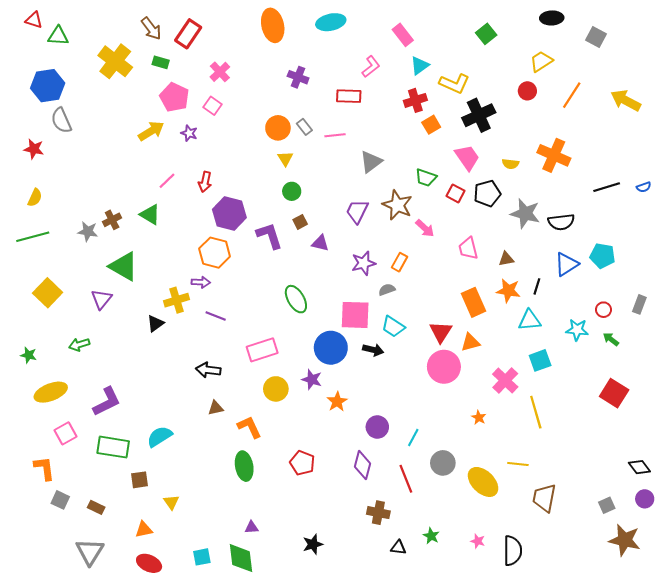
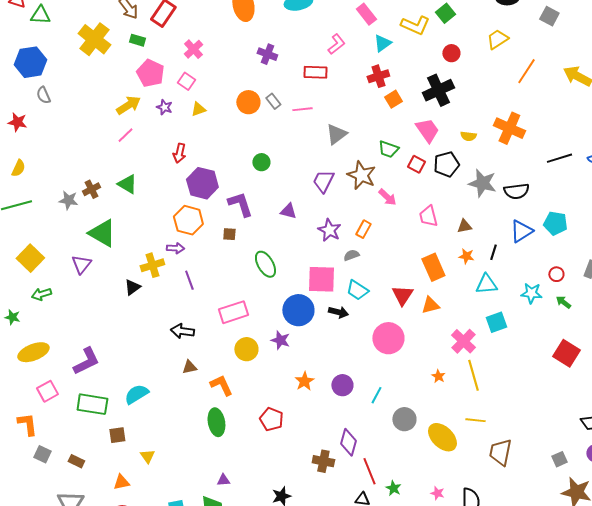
yellow L-shape: (454, 83) -> (415, 25), moved
red circle: (527, 91) -> (451, 53), moved
gray semicircle: (61, 120) -> (43, 95), size x0.7
yellow triangle: (285, 159) -> (198, 109), moved, turned 42
pink line: (167, 181) -> (125, 135), moved
brown square: (300, 222) -> (229, 234), moved, turned 32
purple star: (364, 263) -> (329, 230), turned -30
orange star: (508, 291) -> (466, 256), size x0.7
purple line: (216, 316) -> (189, 280), turned 48
green arrow: (79, 345) -> (41, 294), moved
pink circle: (444, 367) -> (388, 338), moved
orange star: (337, 402) -> (304, 381), moved
yellow line: (536, 412) -> (473, 375), moved
purple diamond: (363, 465) -> (348, 442), moved
red line: (406, 479) -> (369, 471), moved
brown cross: (378, 513) -> (323, 461), moved

